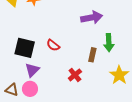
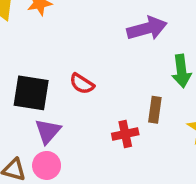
brown rectangle: (92, 55) -> (155, 110), moved
red cross: (75, 75) -> (125, 134), turned 32

